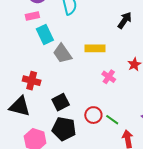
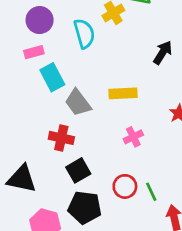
pink cross: (109, 77) -> (133, 137), moved, turned 32
red cross: (32, 81) -> (61, 138), moved
green line: (112, 120) -> (151, 192), turned 32

